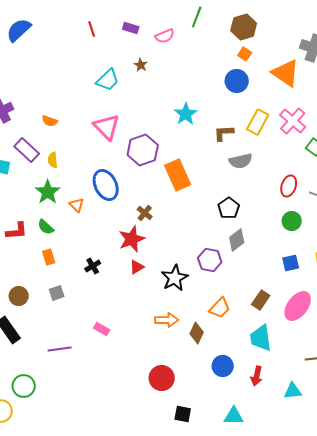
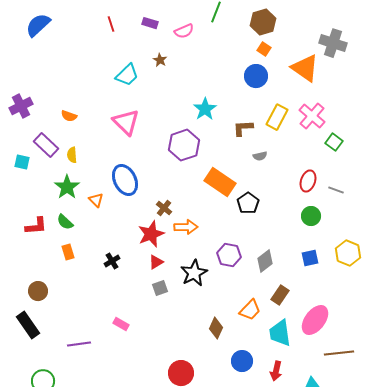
purple hexagon: (143, 150) -> (184, 145), moved
gray semicircle: (241, 161) -> (260, 156), size x0.6
orange rectangle: (178, 175) -> (220, 182), moved, turned -32
gray diamond: (237, 240) -> (265, 261), moved
gray square: (57, 293) -> (160, 288), moved
pink ellipse: (298, 306) -> (315, 320), moved
orange trapezoid: (220, 308) -> (250, 310), moved
orange arrow: (167, 320) -> (186, 227), moved

